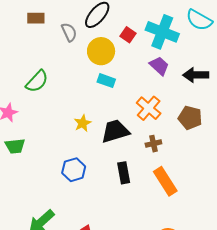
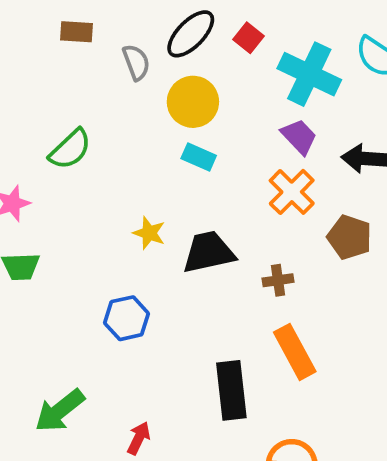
red square: (128, 35) -> (248, 38), moved
orange cross: (149, 108) -> (292, 192), moved
yellow star: (83, 123) -> (149, 233), turned -30
black rectangle: (124, 173) -> (231, 390), moved, size x1.4

